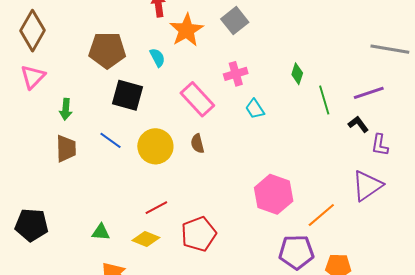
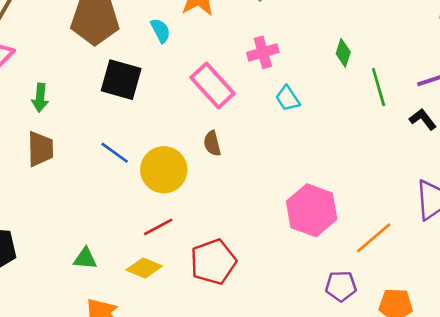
blue line: (110, 140) -> (115, 153), moved
yellow circle: (155, 146) -> (164, 170), moved
purple pentagon: (296, 252) -> (341, 286), size x0.7

